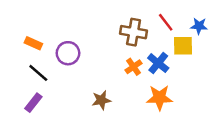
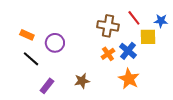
orange star: (159, 98) -> (129, 79), turned 30
purple rectangle: (33, 103) -> (47, 86), moved

